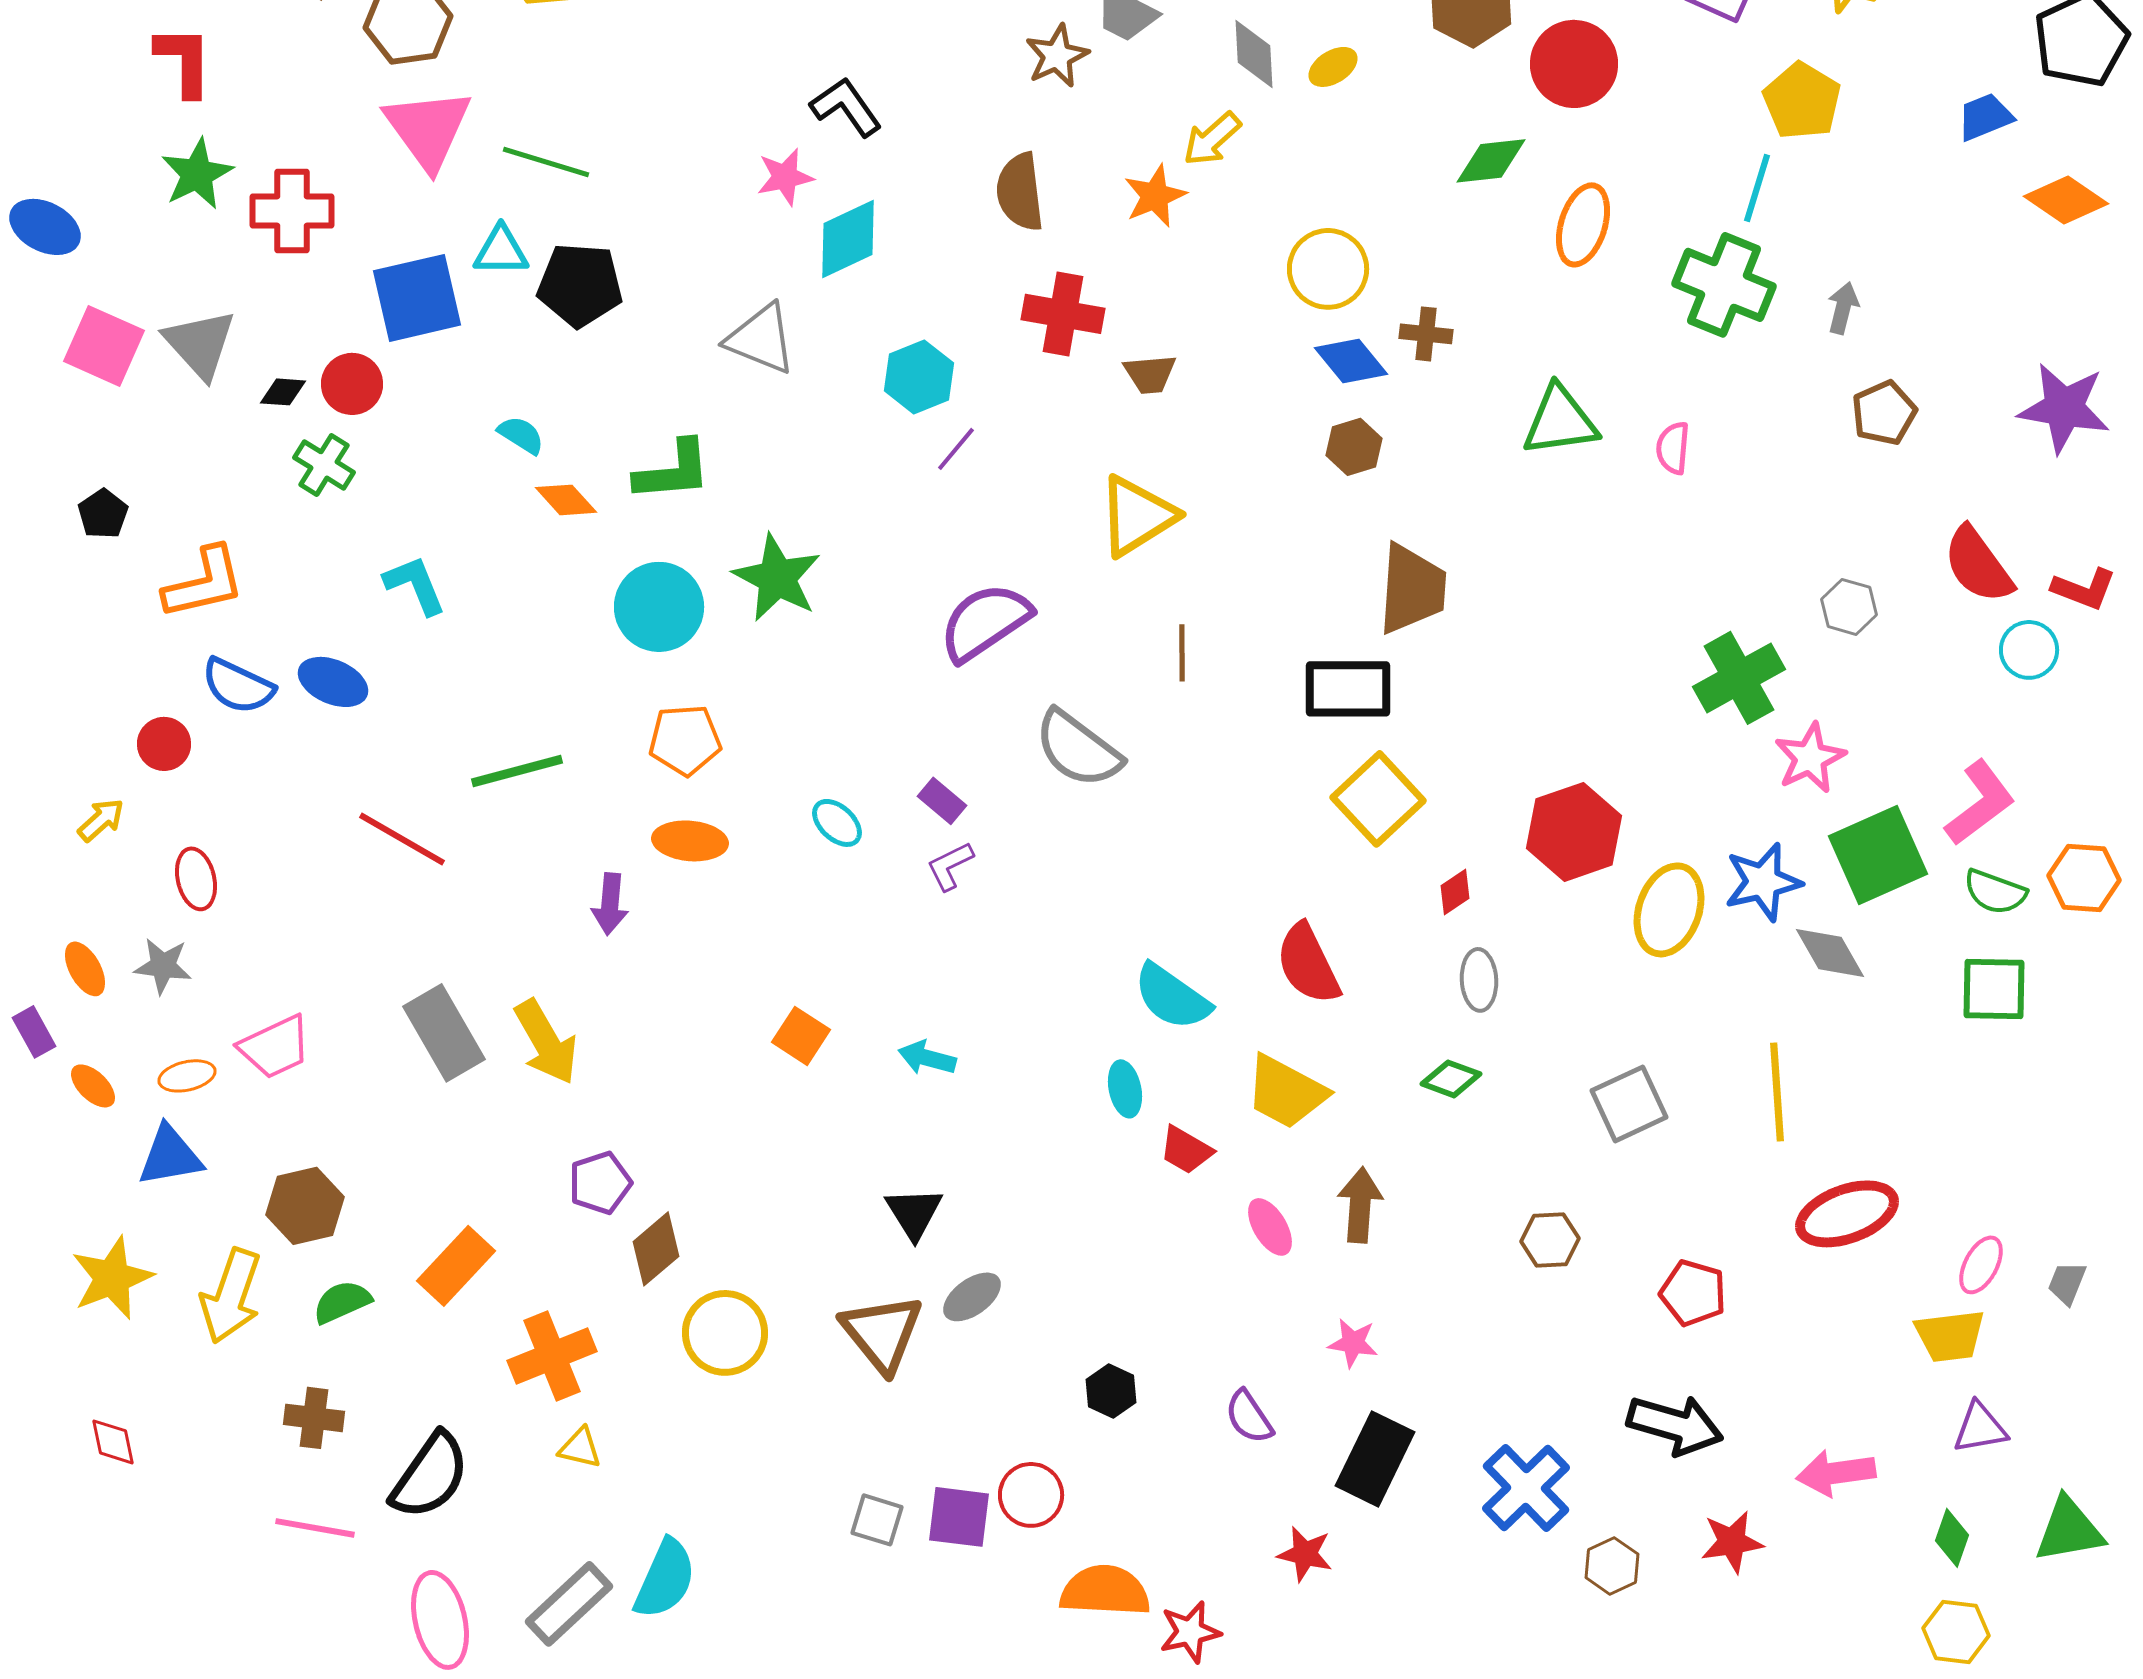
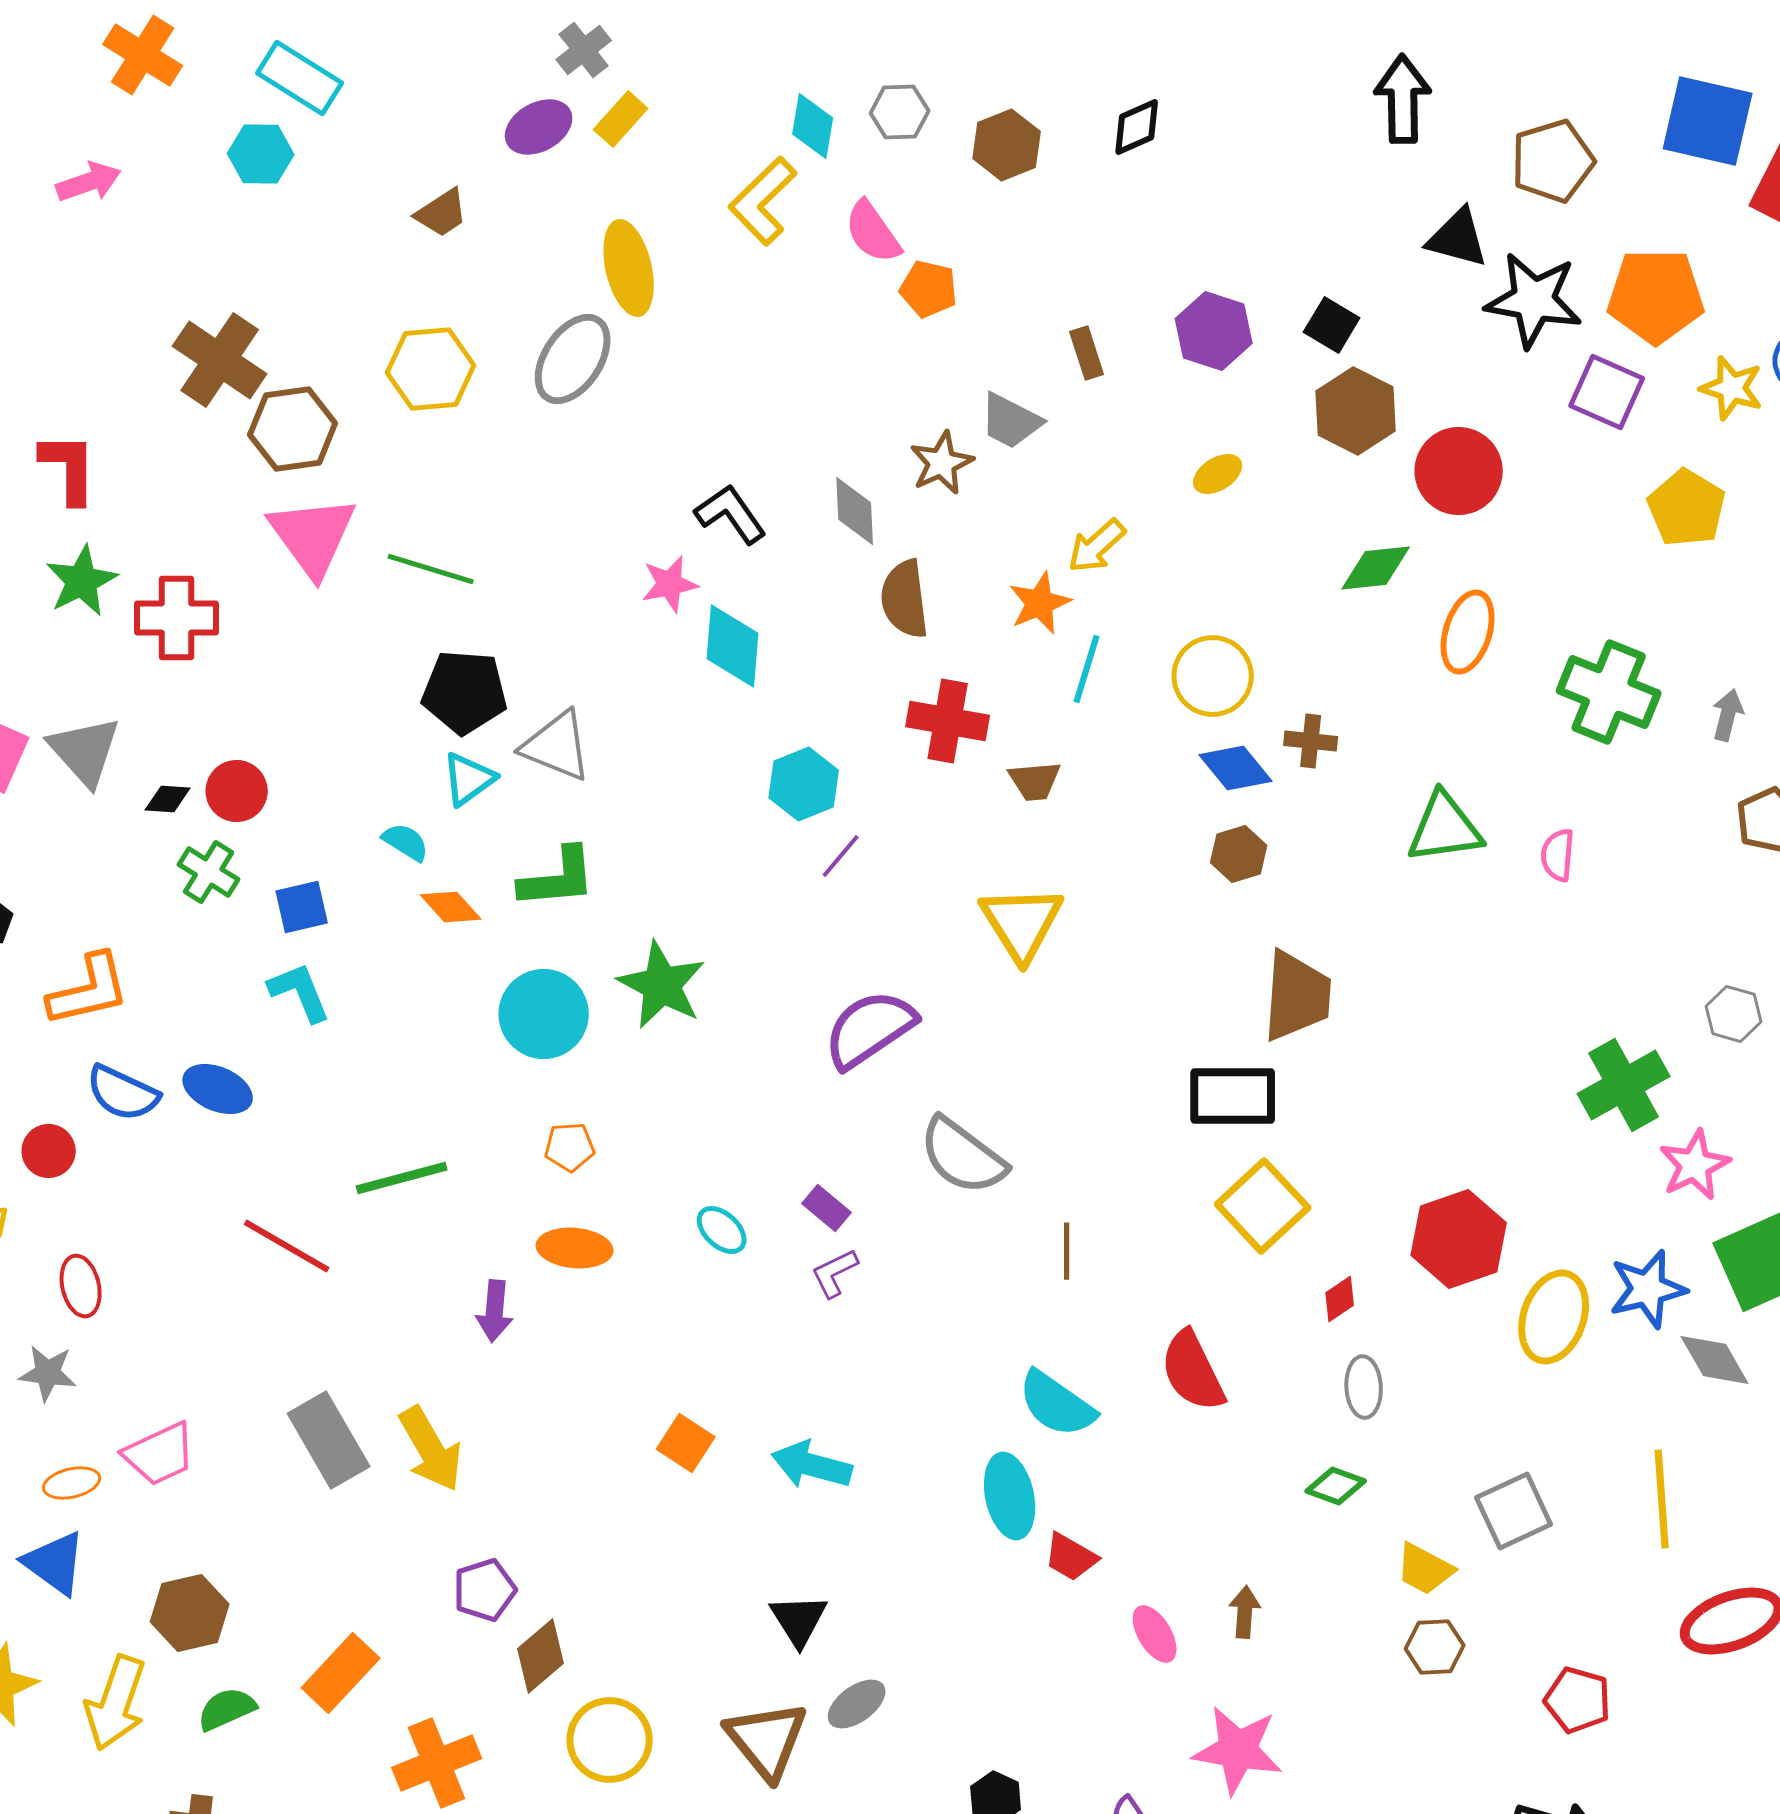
gray diamond: (1254, 54) -> (855, 511), moved
cyan line: (1757, 188) -> (1087, 669), moved
cyan diamond: (848, 239) -> (733, 646), turned -60
cyan triangle: (501, 251) -> (469, 779), moved, turned -36
blue square: (417, 298) -> (302, 907), moved, size x0.6
gray triangle: (761, 339) -> (557, 746), moved
yellow triangle: (1137, 516) -> (1022, 923), turned -30
brown line: (1182, 653) -> (1067, 1251), moved
orange pentagon: (685, 740) -> (570, 1147), size x0.7
cyan arrow: (927, 1058) -> (812, 1465), size x1.4
cyan ellipse: (1125, 1089) -> (1010, 1496), size x1.5
yellow trapezoid: (1286, 1092) -> (1425, 1569), moved, size x0.7
blue triangle: (170, 1156) -> (55, 1563), turned 46
brown arrow: (1360, 1205) -> (1245, 1612), size x0.7
pink star: (1353, 1343) -> (1238, 1750), size x1.8

